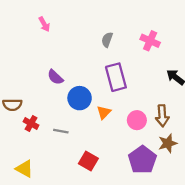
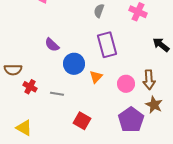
brown star: (168, 143) -> (154, 105), turned -30

